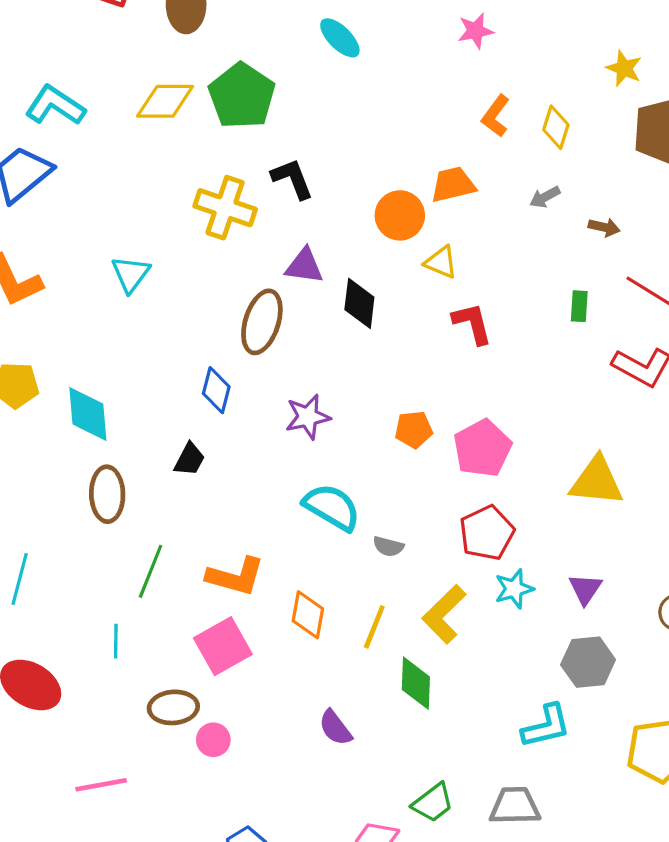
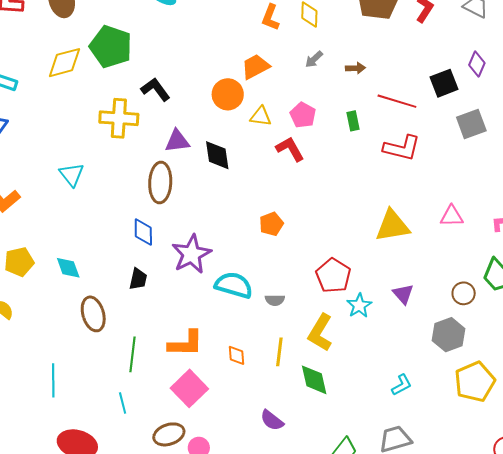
cyan diamond: (88, 414) -> (68, 268), size x0.7
purple star: (308, 417) -> (191, 254), moved, size x1.4
pink pentagon: (482, 448) -> (303, 115), moved, size x0.7
orange diamond: (308, 615) -> (236, 355), size x0.7
gray hexagon: (588, 662) -> (449, 335), moved
cyan L-shape: (546, 726) -> (401, 385), size x0.7

